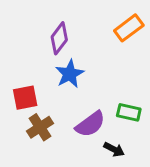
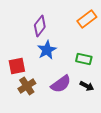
green rectangle: (129, 112) -> (84, 59), moved
black arrow: (114, 149) -> (87, 86), moved

